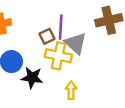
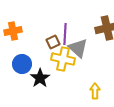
black star: (32, 78) -> (40, 78), turned 30
yellow arrow: (71, 90) -> (95, 91), moved

